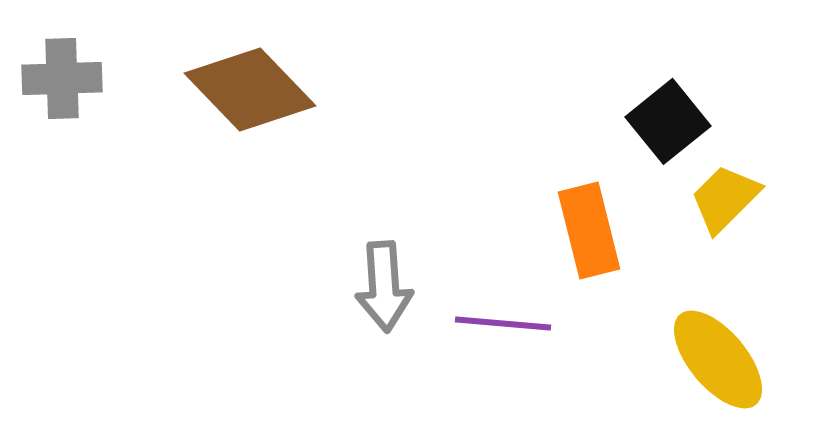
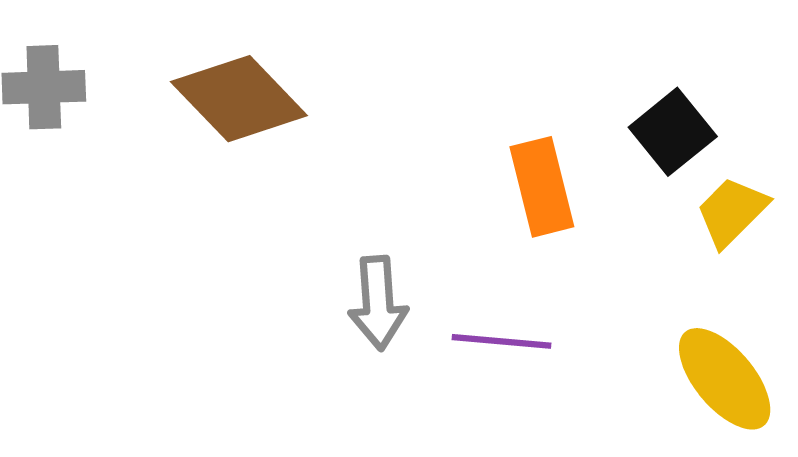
orange rectangle: (589, 230) -> (542, 187), moved

